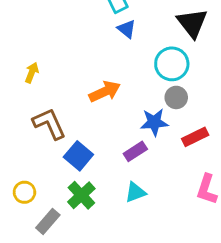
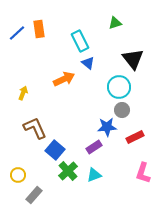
orange arrow: (105, 92) -> (64, 79), moved
green cross: (81, 195) -> (68, 171), moved

